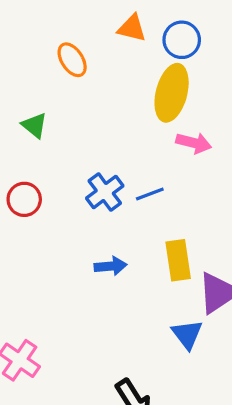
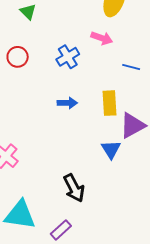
pink arrow: (194, 143) -> (102, 38), moved
blue line: (150, 194) -> (131, 67), moved, turned 30

